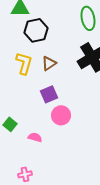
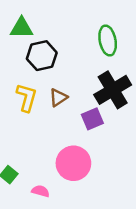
purple square: (49, 94) -> (92, 119), moved
pink circle: (61, 115) -> (73, 163), size x1.4

